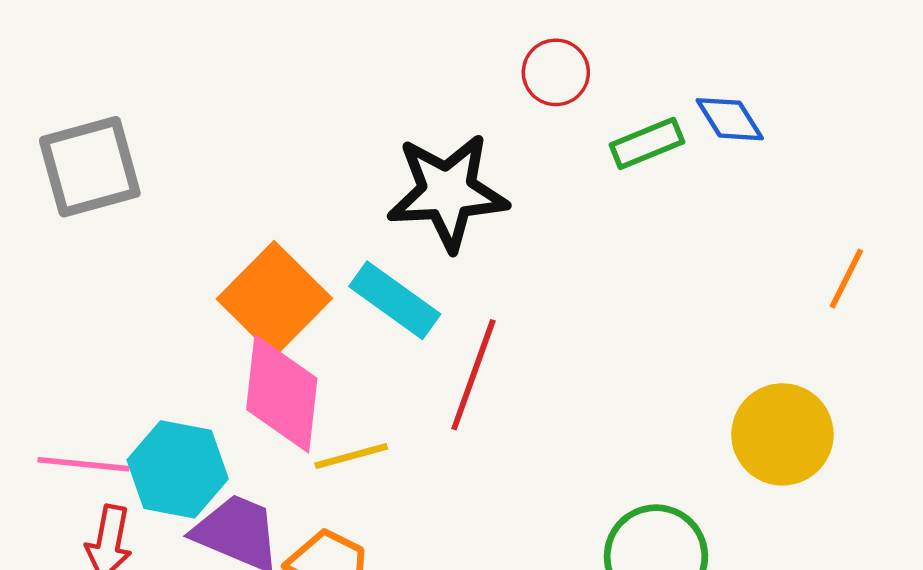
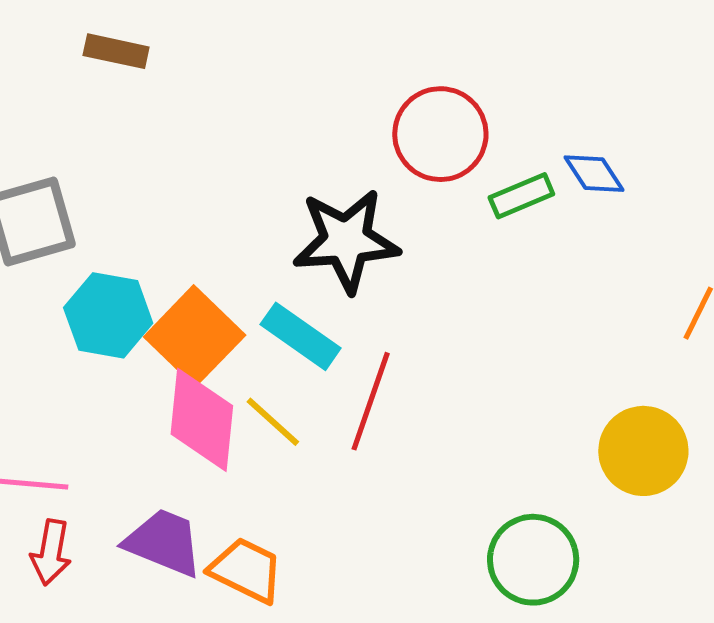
red circle: (556, 72) -> (440, 134), size x1.6
yellow line: (351, 456) -> (273, 422), moved, turned 58
cyan hexagon: (178, 469) -> (108, 315), moved

